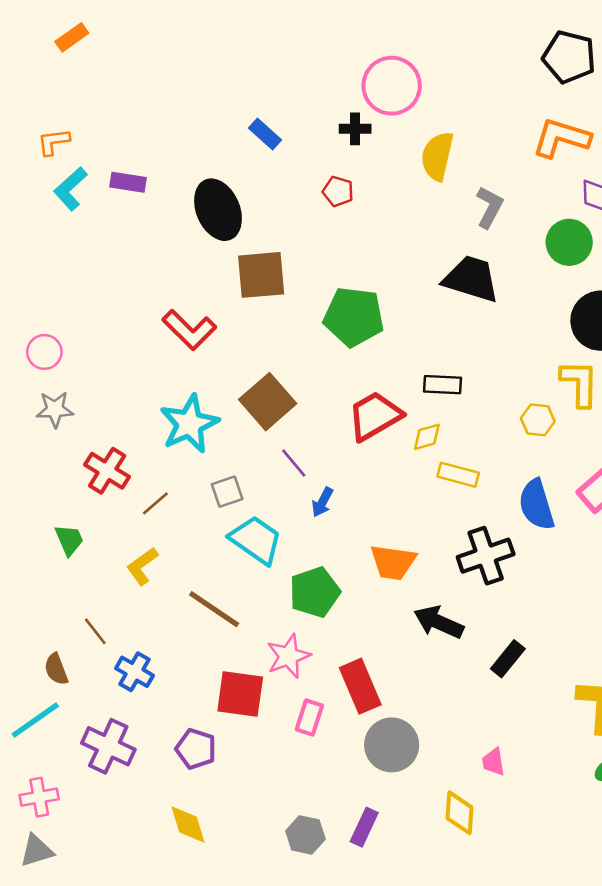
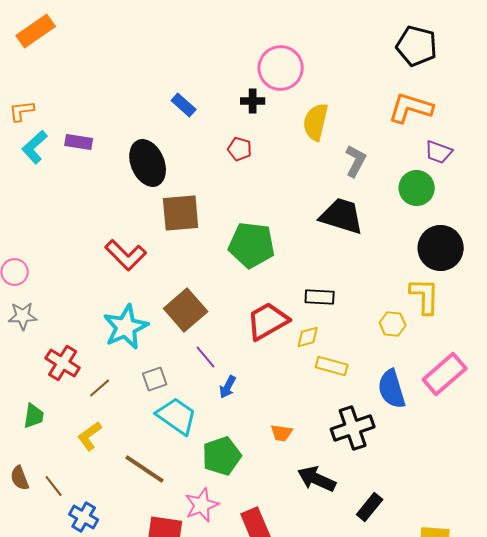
orange rectangle: (72, 37) -> (36, 31), size x1.5
green trapezoid: (69, 540) -> (34, 416), turned 32
orange trapezoid: (393, 562) -> (282, 433), size x0.6
brown semicircle: (56, 669) -> (20, 478), moved

